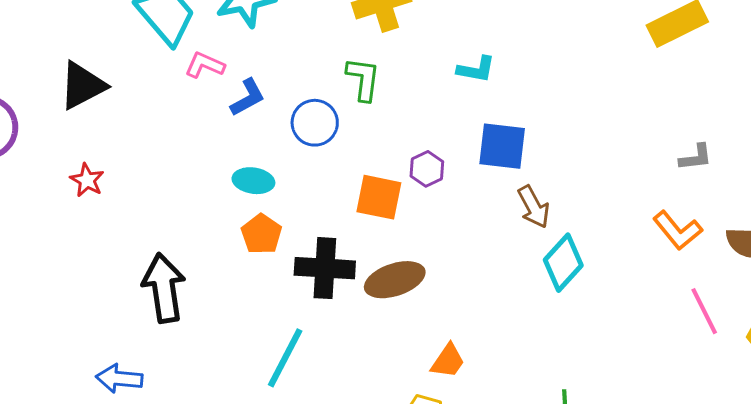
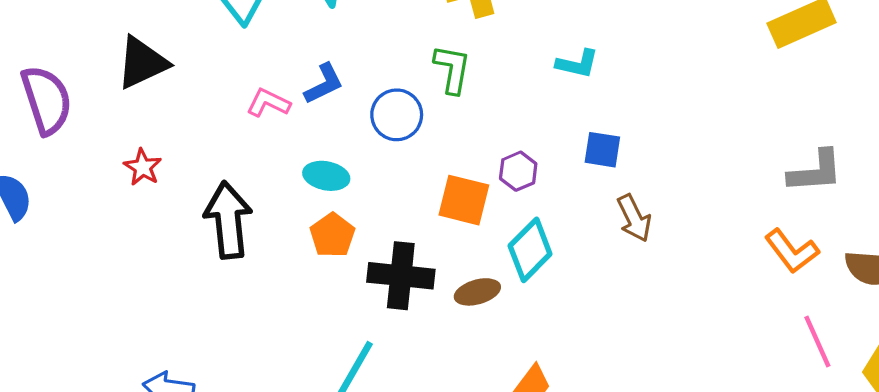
pink L-shape: (205, 65) -> (268, 103), moved
blue square: (502, 146) -> (602, 150), size x0.7
gray L-shape: (696, 157) -> (815, 171), size x1.5
cyan diamond: (563, 263) -> (530, 250), moved
brown ellipse: (395, 280) -> (477, 292), size x0.7
black arrow: (164, 288) -> (228, 220), moved

